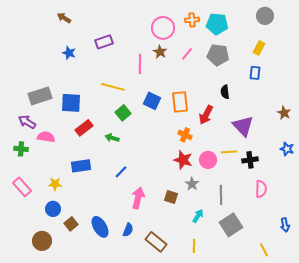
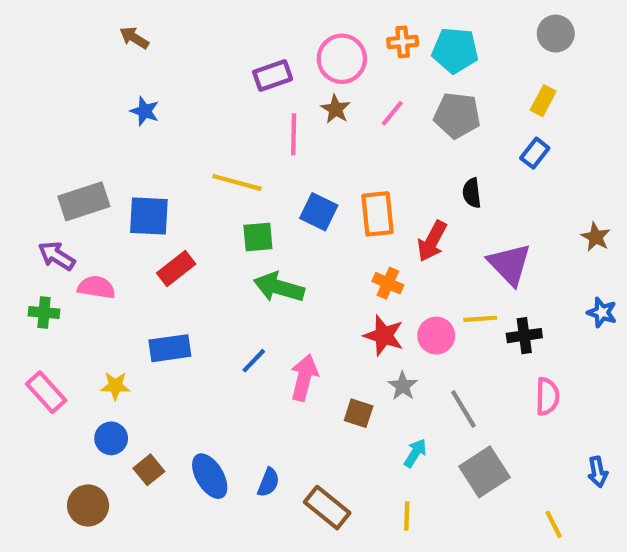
purple rectangle: (104, 42) -> (273, 75), moved
blue rectangle: (255, 73) -> (535, 153), turned 32
green square: (123, 113) -> (258, 237), turned 35
green arrow: (112, 138) -> (279, 287), moved, size x1.6
gray line: (221, 195) -> (463, 409), turned -30
pink arrow: (138, 198) -> (304, 378), moved

